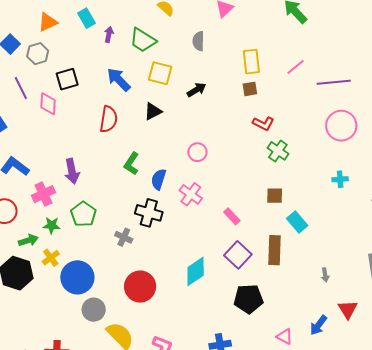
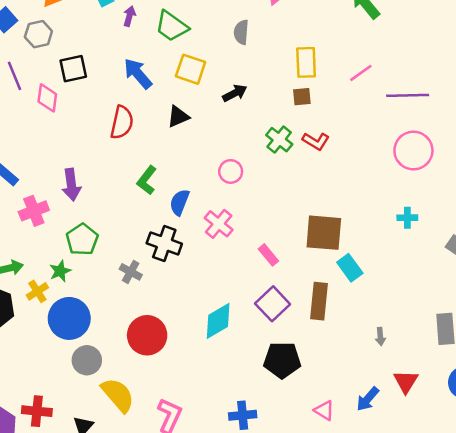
green cross: (278, 151) -> (279, 140), moved
brown square: (275, 196) -> (324, 233), size x1.8
green star: (52, 225) -> (60, 271), moved, turned -30

